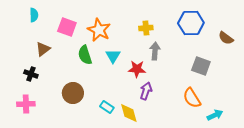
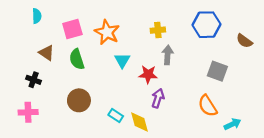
pink square: (67, 27) -> (72, 29), turned -36
brown triangle: (43, 49) -> (46, 53), turned -49
green semicircle: (85, 55) -> (77, 59), moved

